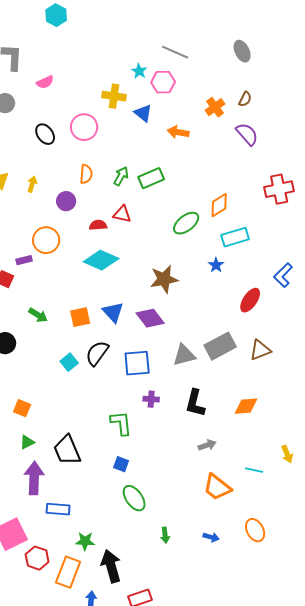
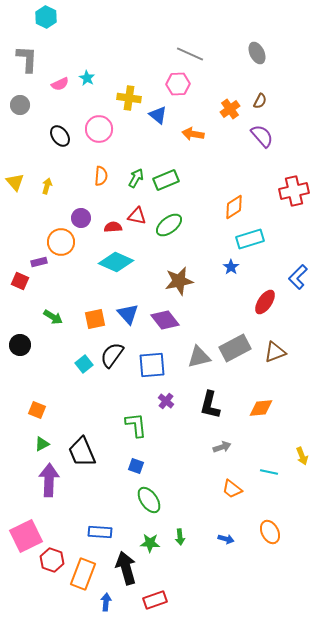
cyan hexagon: (56, 15) -> (46, 17), moved
cyan star: (139, 71) -> (87, 78), moved
purple circle: (66, 201) -> (81, 218), moved
green ellipse: (186, 223) -> (169, 225), moved
purple cross: (151, 399) -> (166, 401), turned 35
orange trapezoid: (217, 487) -> (232, 489), size x0.7
blue rectangle: (58, 509) -> (100, 532), moved
green star: (85, 541) -> (150, 543), moved

